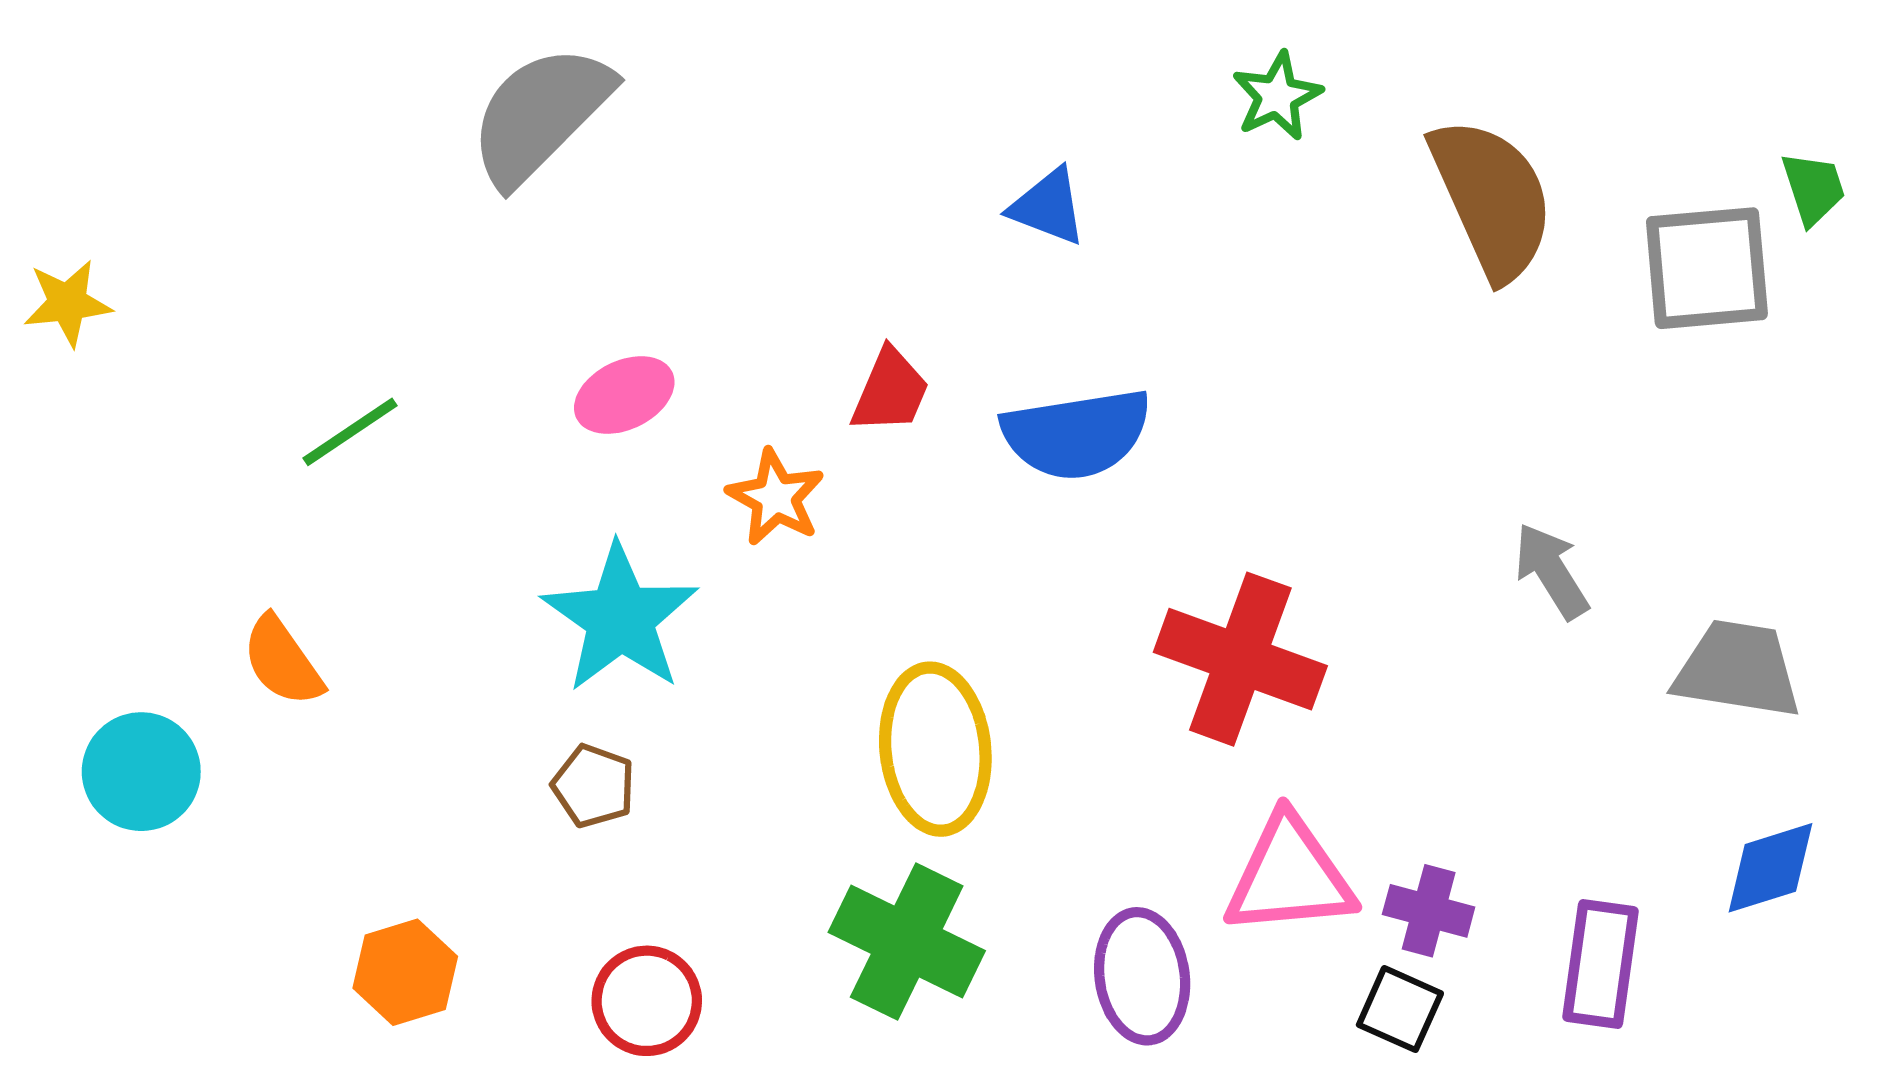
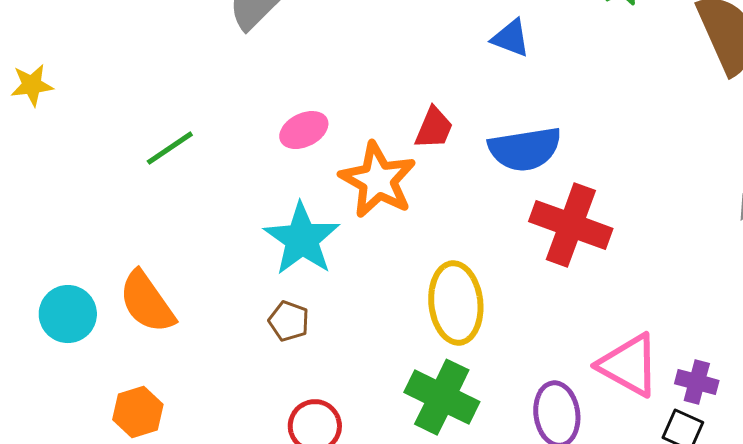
orange star: (776, 497) -> (378, 180), size x1.6
red cross: (1240, 659) -> (571, 225), moved
orange semicircle: (282, 661) -> (147, 302), moved, size x1.4
pink triangle: (1289, 876) -> (629, 365), turned 34
orange hexagon: (405, 972) -> (138, 412), moved

